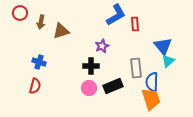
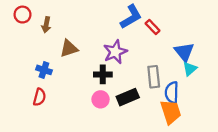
red rectangle: (135, 24) -> (153, 27), turned -40
brown triangle: (61, 31) -> (69, 48), moved
purple star: (102, 46) -> (115, 52), size x1.5

